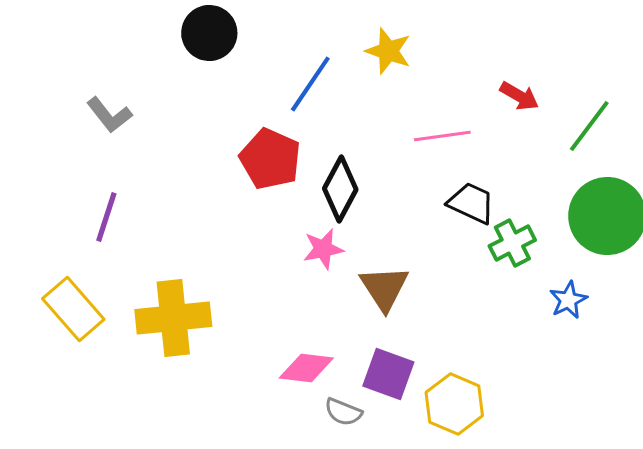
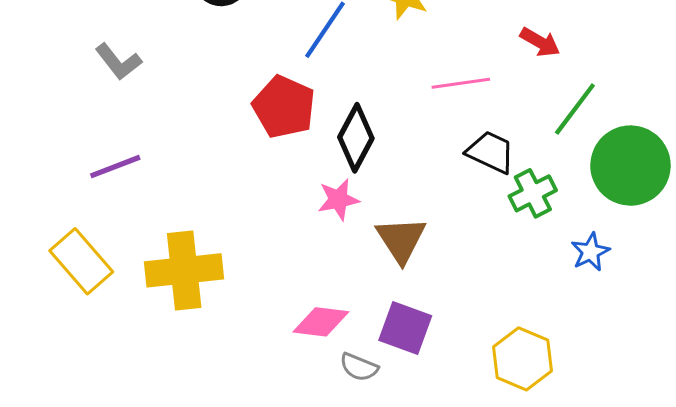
green line: (589, 126) -> (575, 109), moved
purple line: (106, 217) -> (115, 167), turned 51
yellow hexagon: (454, 404) -> (522, 359), moved

